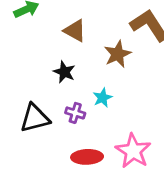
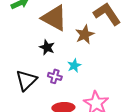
brown triangle: (75, 31) -> (54, 18), size x1.6
black triangle: (35, 118) -> (26, 80), turned -30

